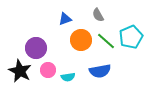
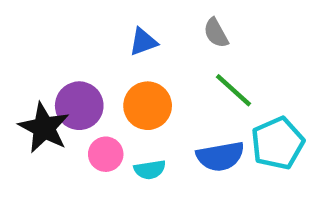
cyan pentagon: (131, 37) -> (278, 143), moved
orange circle: (81, 40) -> (148, 106), moved
black star: (20, 71) -> (44, 128), moved

